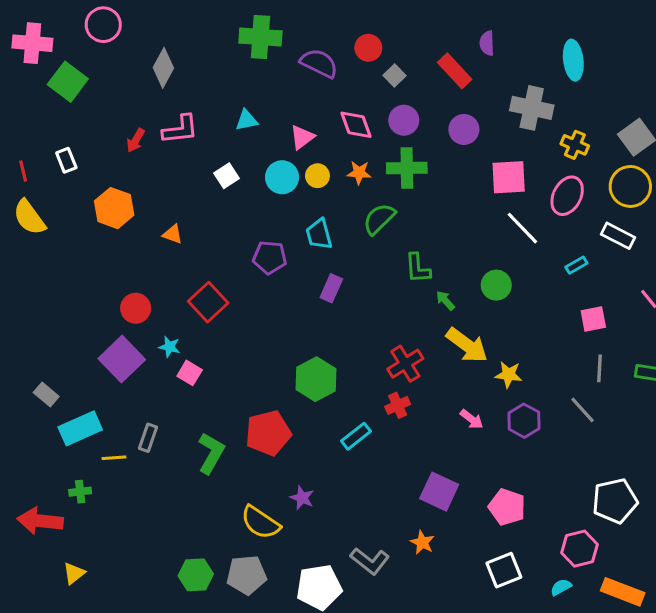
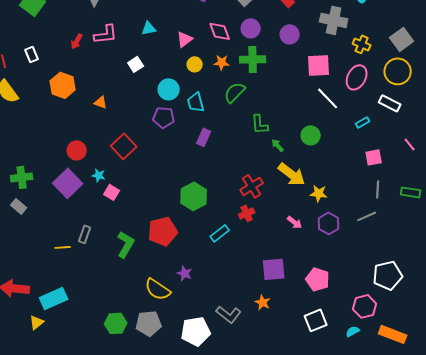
cyan circle: (282, 177) -> (169, 89), moved
gray line: (583, 410) -> (367, 216), turned -72
cyan rectangle: (80, 428) -> (54, 298), moved
green cross: (80, 492) -> (22, 177), moved, size x1.5
purple square: (439, 492) -> (274, 269), turned -30

